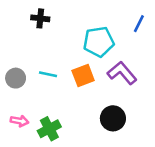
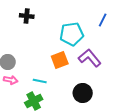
cyan line: (48, 74) -> (40, 81), moved
pink arrow: (19, 121) -> (11, 80), moved

